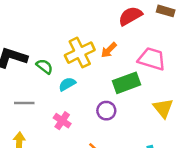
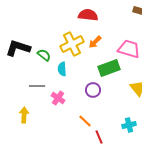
red semicircle: (130, 16) -> (88, 15), moved, turned 36
cyan semicircle: (67, 84) -> (62, 69), turned -64
gray line: (24, 103) -> (37, 86), moved

